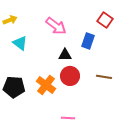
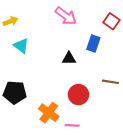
pink arrow: (56, 26) -> (66, 16), moved
red circle: (70, 76) -> (78, 95), moved
orange cross: (46, 85) -> (49, 113), moved

